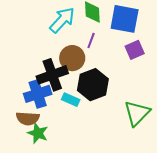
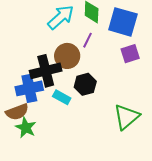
black hexagon: (93, 85) -> (85, 84), size x0.7
brown semicircle: (28, 118) -> (17, 112), turned -30

